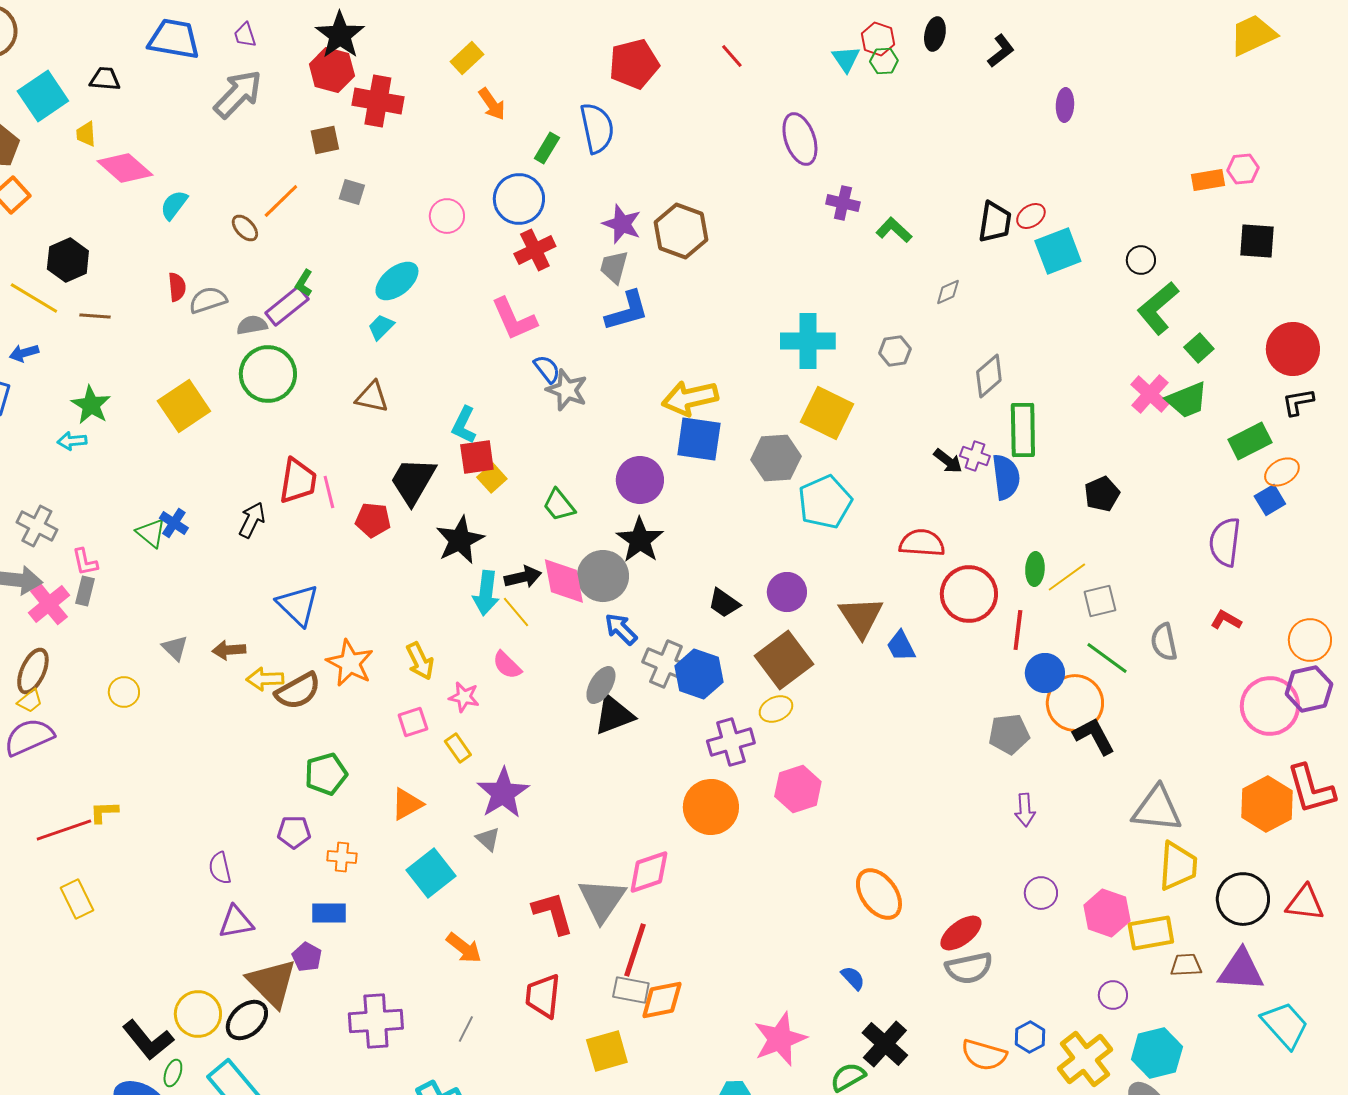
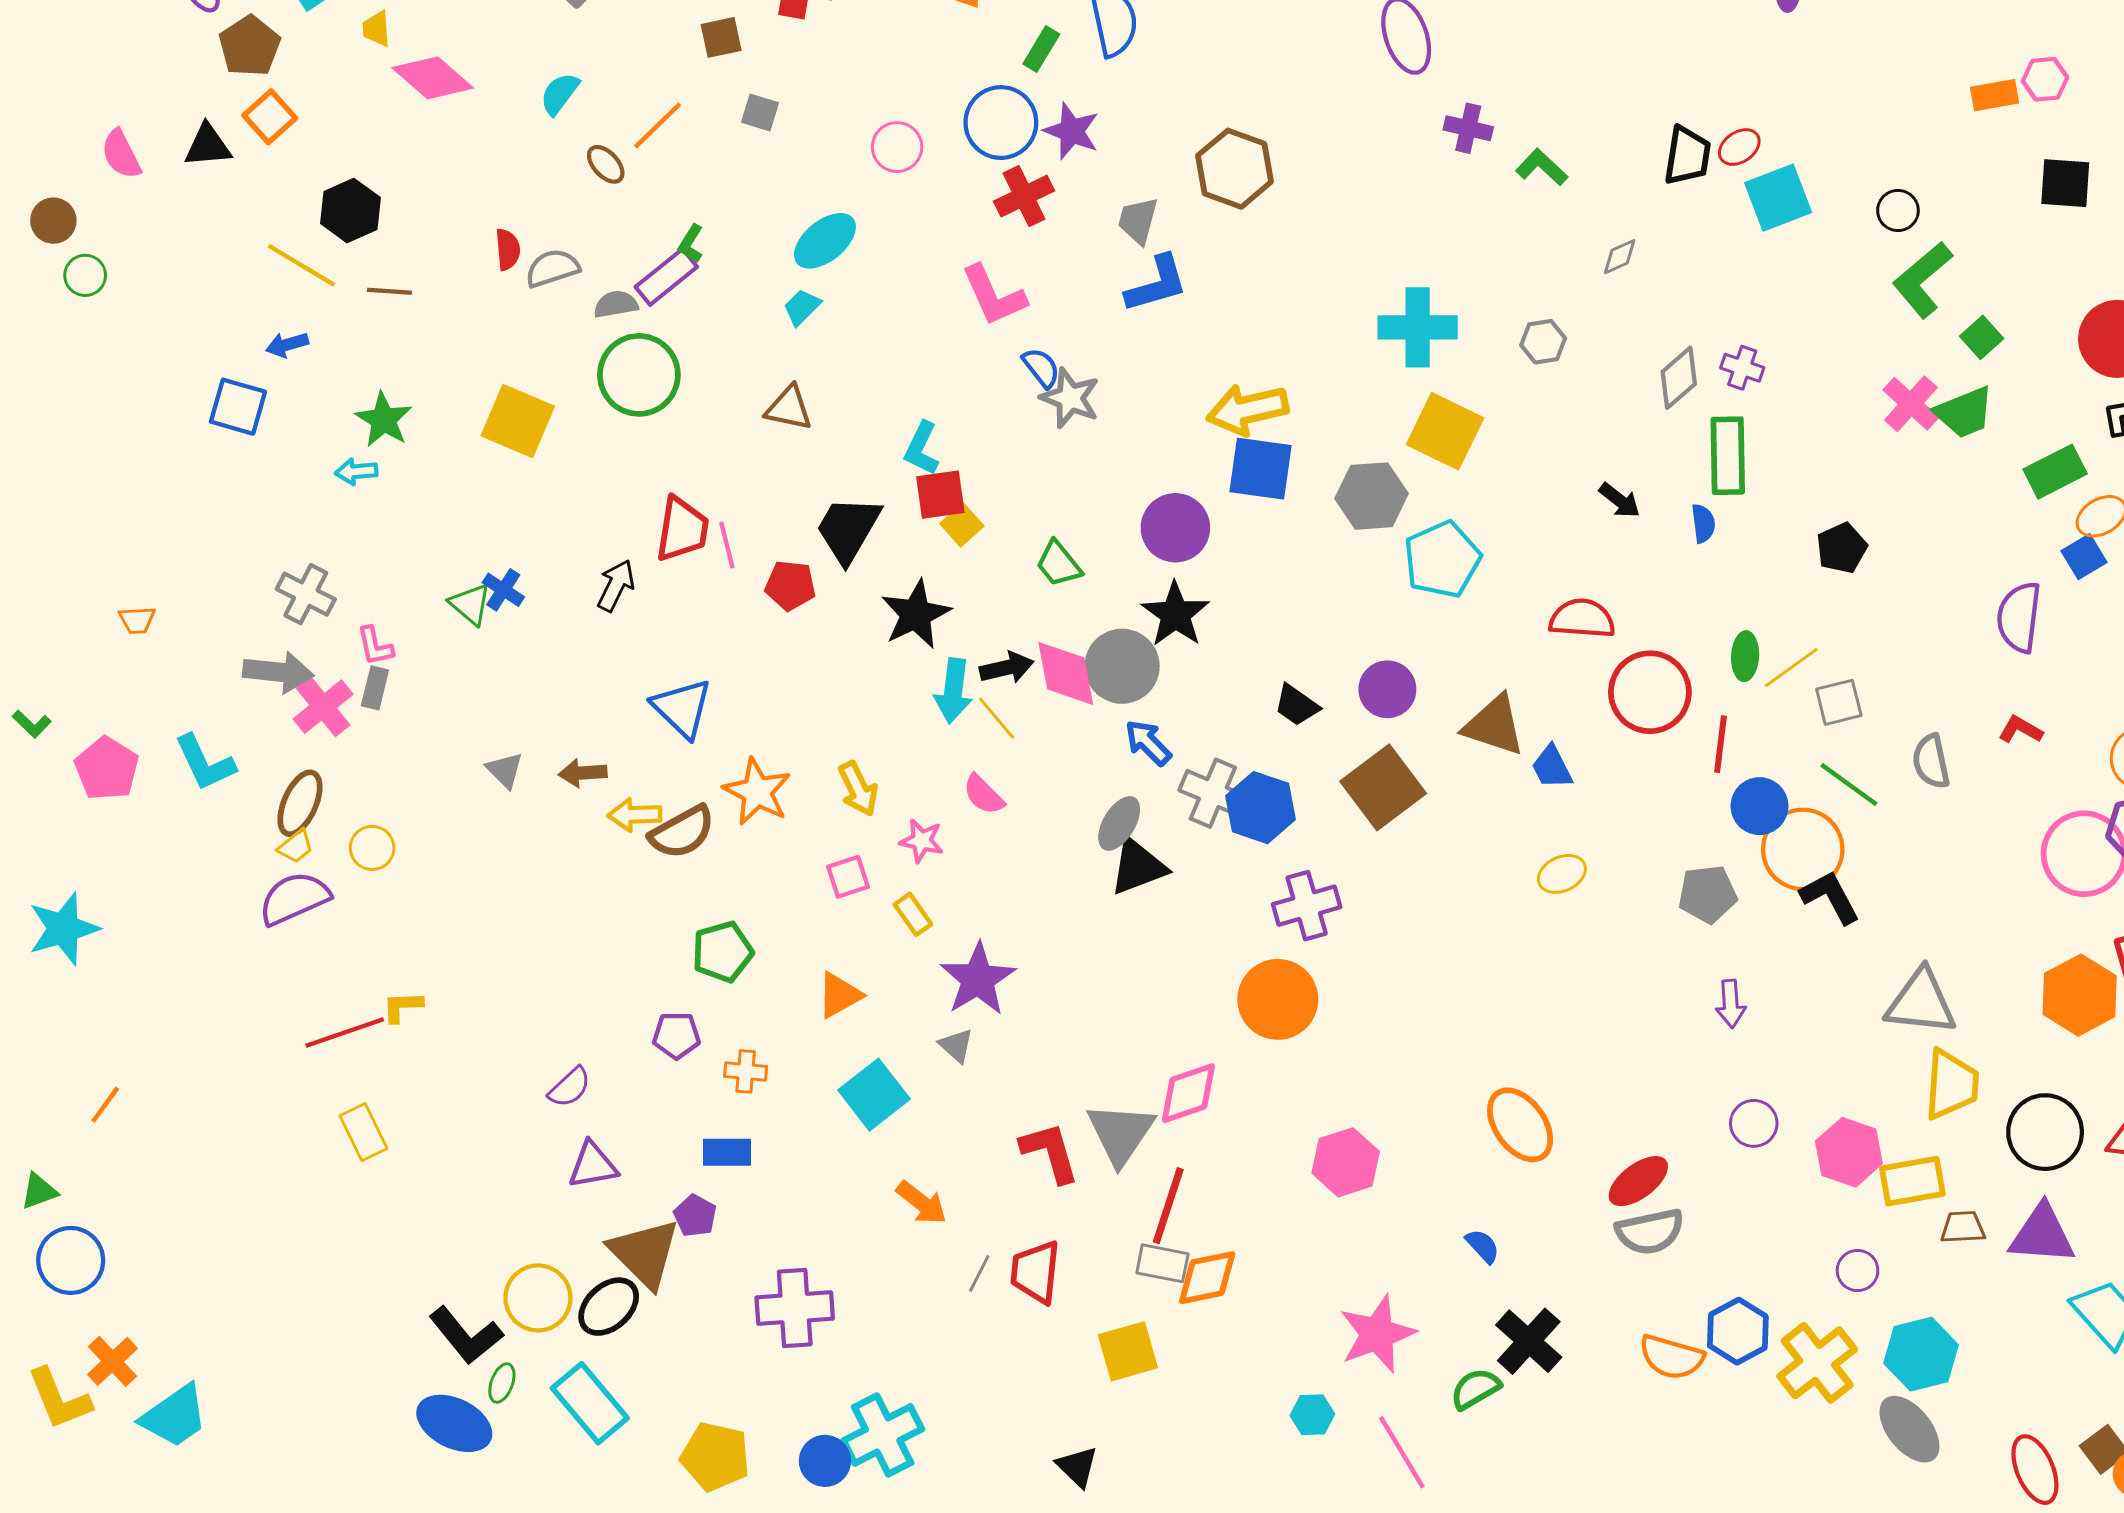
cyan semicircle: (174, 205) -> (560, 94), moved
purple star: (622, 224) -> (1072, 131), moved
yellow square: (184, 406) -> (518, 421), turned -33
purple cross: (975, 456) -> (1742, 368), moved
blue semicircle: (1006, 477) -> (1703, 523), size x0.6
brown triangle: (861, 617) -> (1494, 725), turned -39
yellow circle: (124, 692) -> (372, 848), moved
yellow ellipse: (776, 709) -> (1562, 874), moved
pink hexagon: (798, 789) -> (1346, 1162), moved
purple semicircle: (220, 868) -> (570, 1087), turned -120
gray line: (466, 1029) -> (979, 1273), moved
blue hexagon: (1030, 1037) -> (1738, 1331), size x1.4

